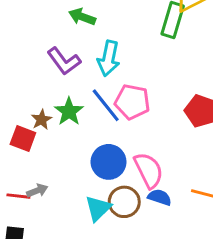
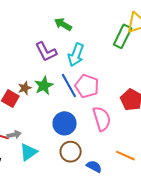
pink semicircle: (149, 170) -> (102, 119), moved
blue semicircle: (160, 197) -> (94, 166), moved
cyan triangle: (98, 208) -> (28, 152), moved

